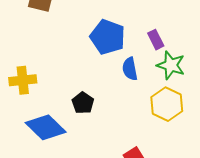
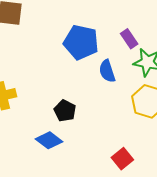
blue diamond: (46, 127) -> (49, 140), moved, size x0.7

